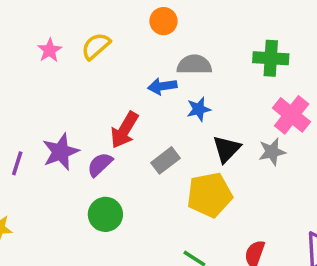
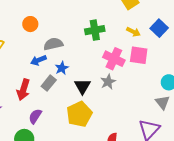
gray rectangle: (165, 160) -> (49, 83), moved
purple semicircle: (100, 164) -> (35, 116), moved

